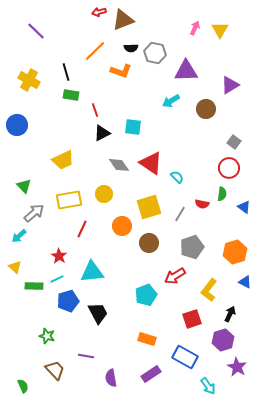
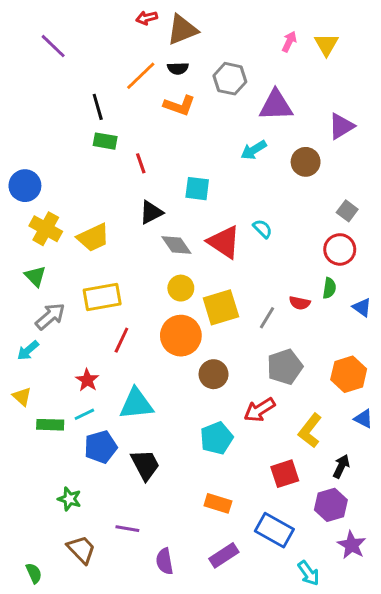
black semicircle: (131, 48) -> (178, 68), moved
yellow cross: (29, 80) -> (46, 229), moved
black triangle: (102, 133) -> (151, 212), moved
cyan semicircle: (177, 177) -> (263, 229), moved
yellow circle: (104, 194) -> (181, 288), moved
orange circle: (122, 226) -> (181, 336), size x1.4
brown circle: (149, 243) -> (214, 374), moved

